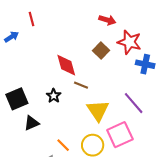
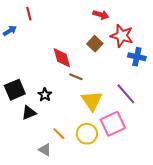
black star: (54, 96) -> (45, 95), moved

